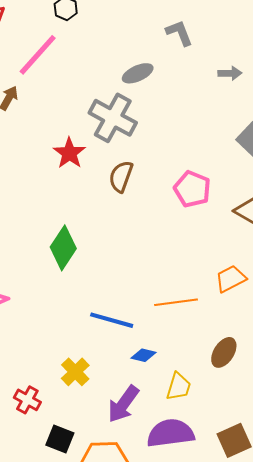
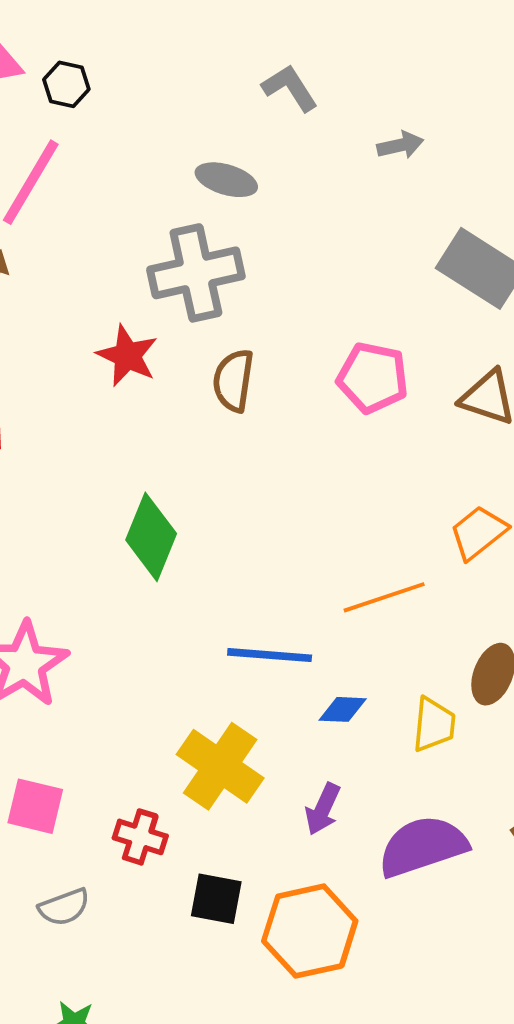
gray ellipse: (138, 73) -> (226, 180), turned 52
gray cross: (113, 118) -> (196, 273), turned -30
yellow cross: (75, 372) -> (220, 766), size x1.5
yellow trapezoid: (179, 387) -> (434, 725), moved
purple arrow: (123, 404) -> (323, 809), size x0.7

